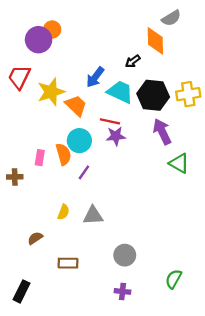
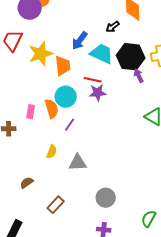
orange trapezoid: (76, 105) -> (63, 66), turned 40
purple arrow: (162, 132) -> (139, 76), moved, size x0.6
yellow semicircle: (64, 212) -> (52, 152), moved
brown rectangle: (68, 263) -> (56, 205), turned -48

